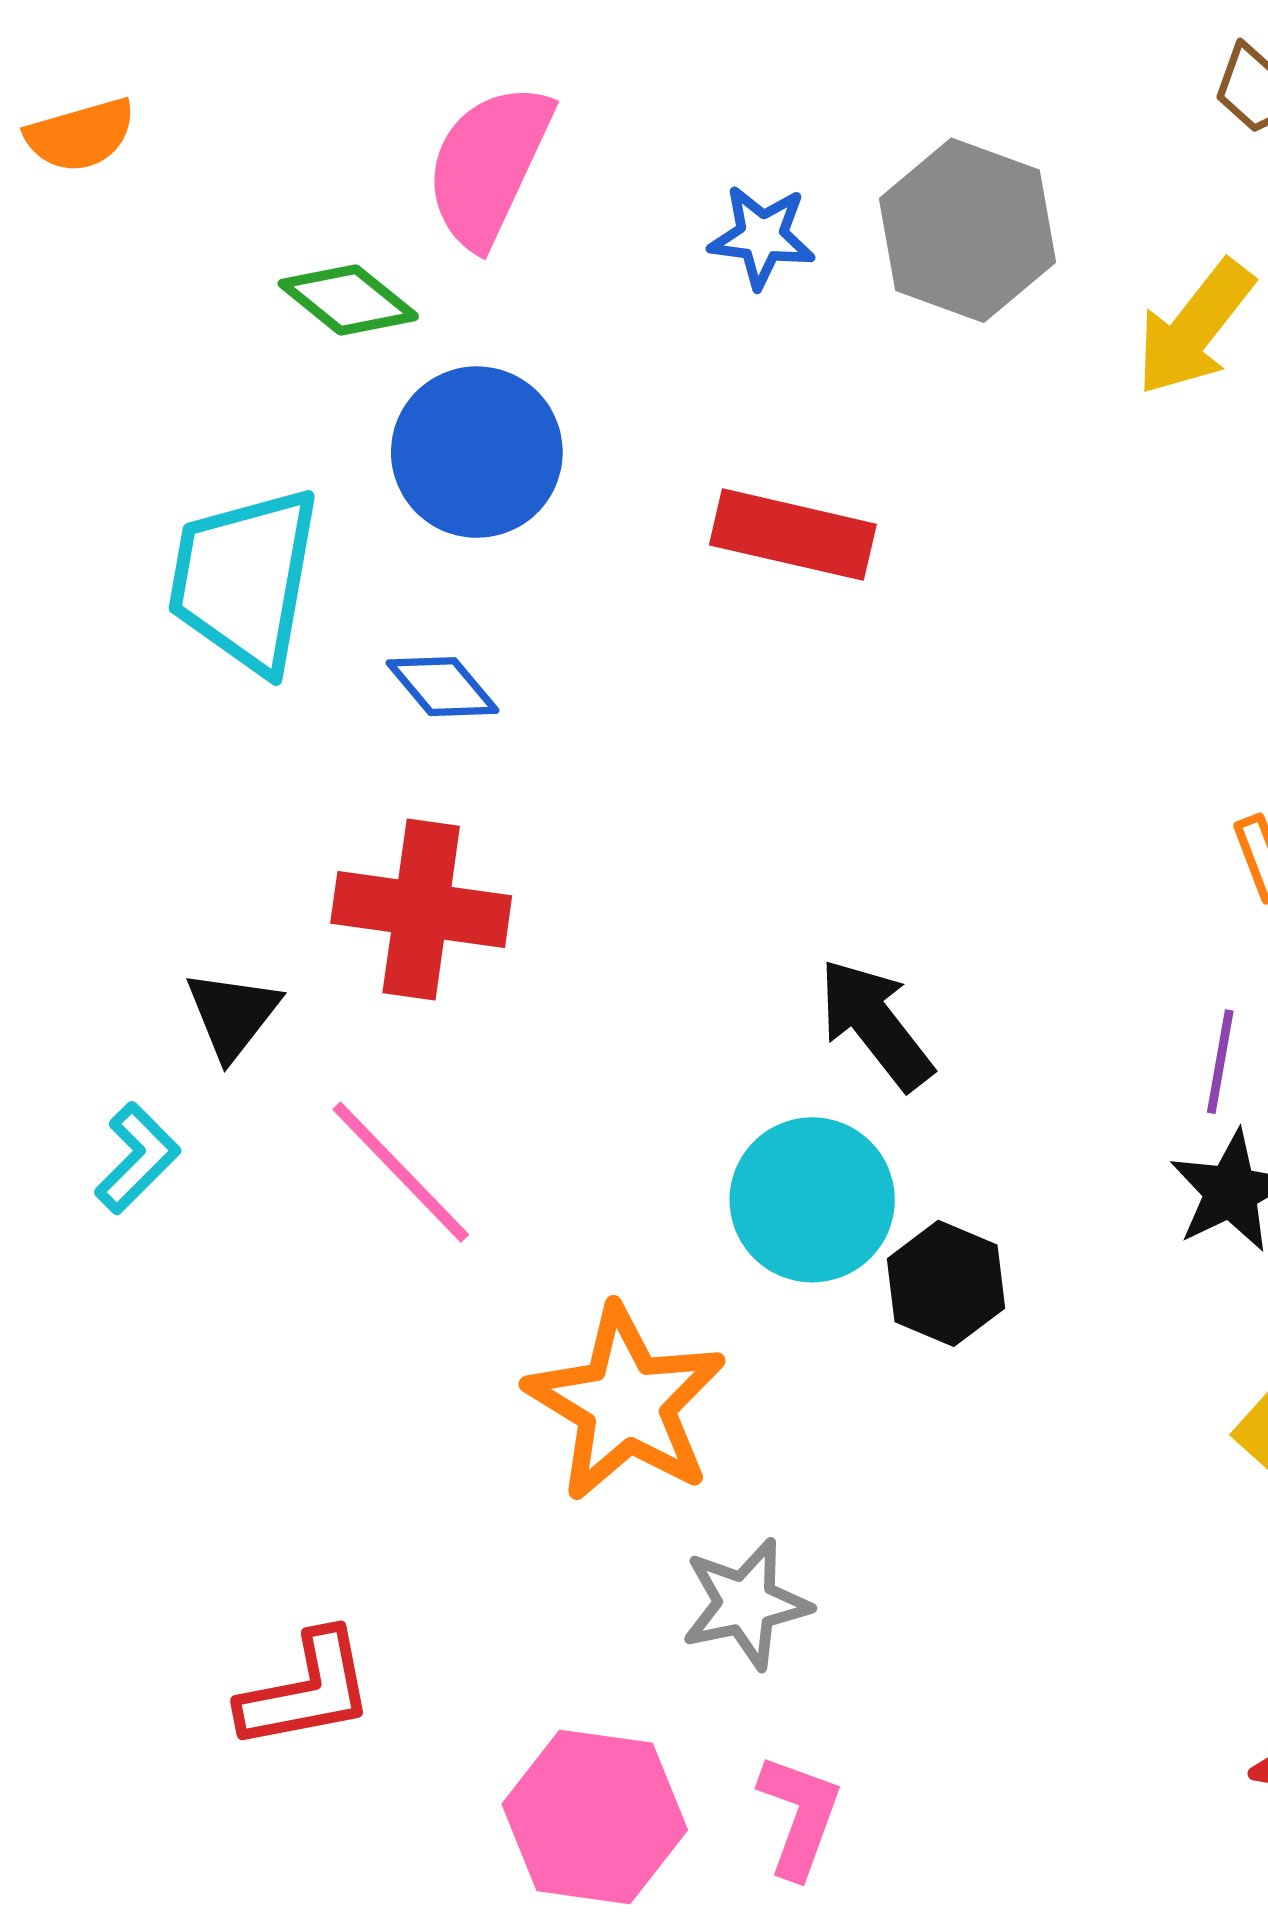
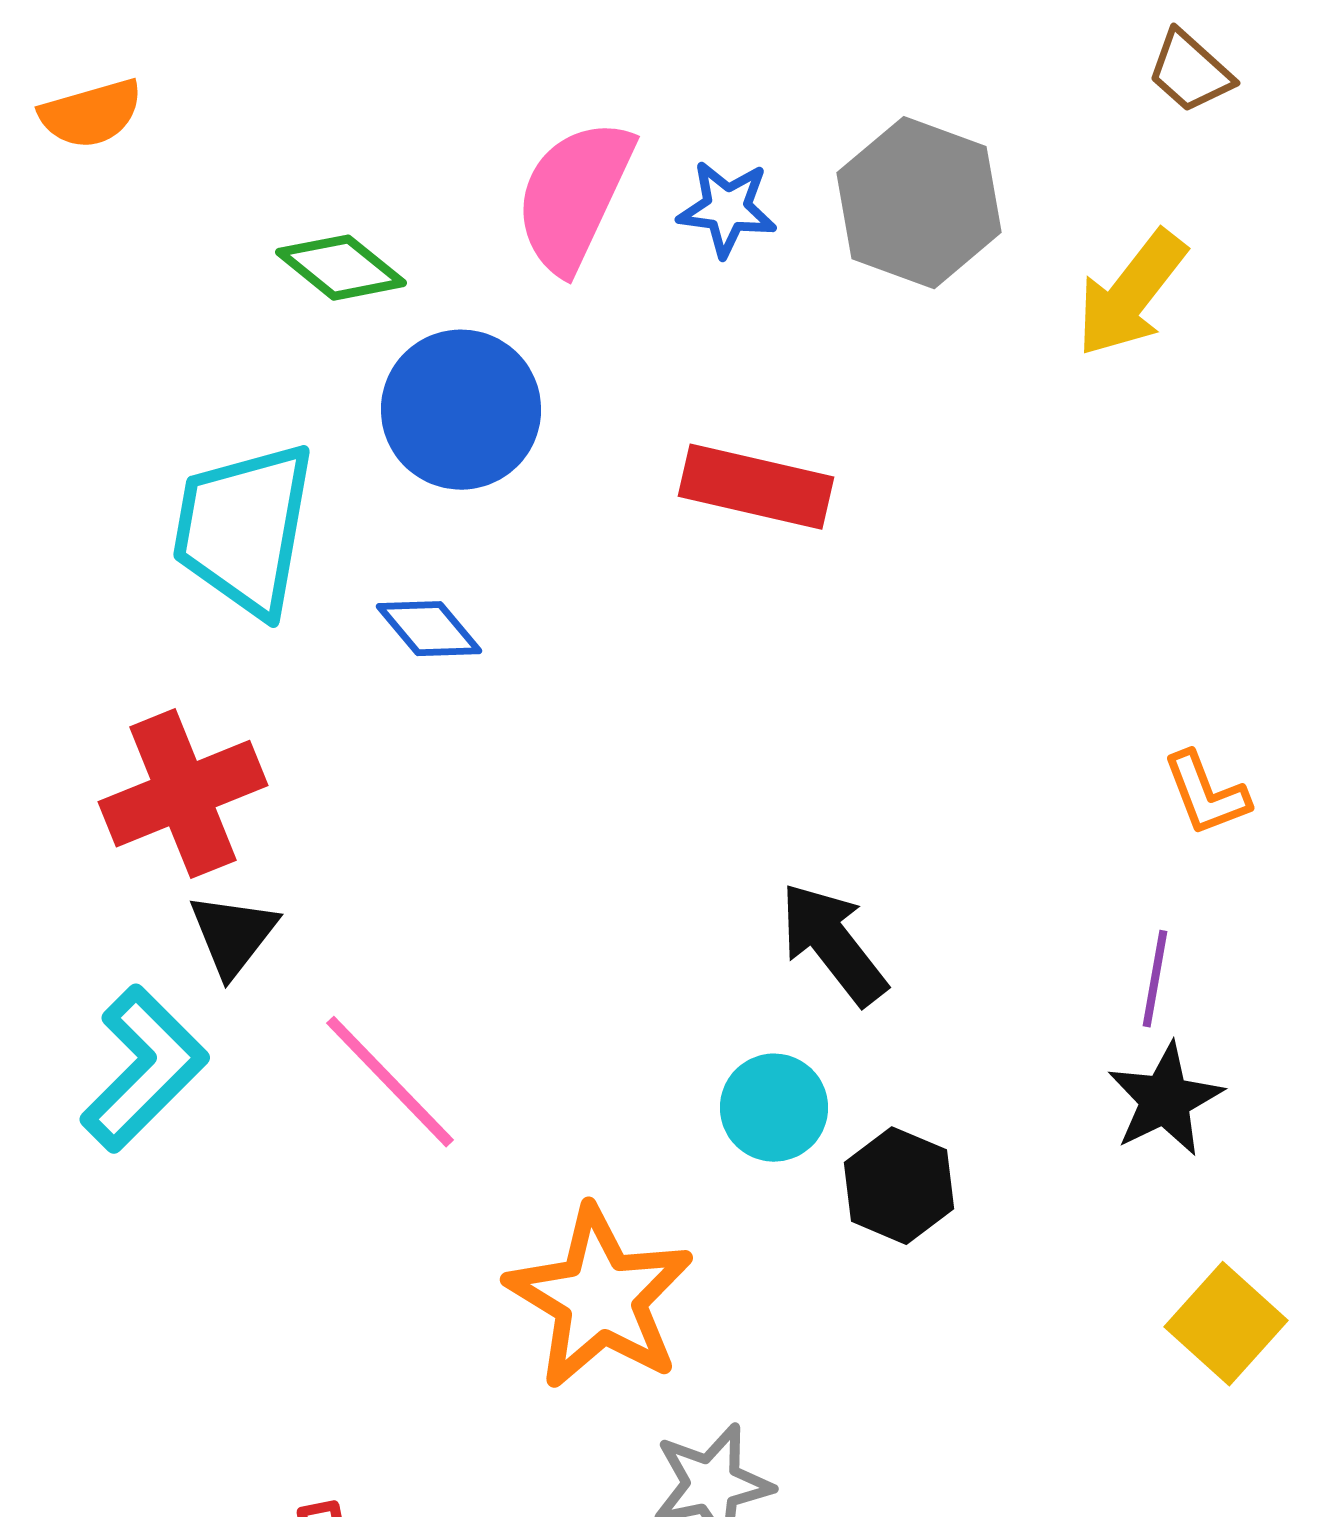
pink semicircle: (489, 165) -> (574, 196), moved
red cross: (421, 910) -> (183, 794), moved, turned -30
cyan L-shape: (137, 1158) -> (144, 1069), size x1.6
cyan circle: (812, 1200) -> (774, 1108), size x0.7

